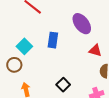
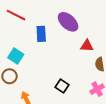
blue rectangle: (53, 40) -> (41, 34), moved

